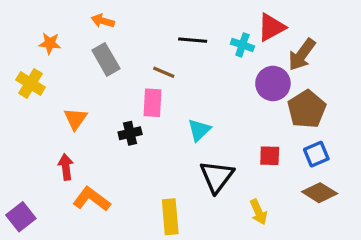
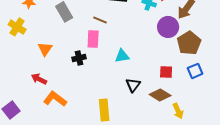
cyan triangle: (199, 130) -> (122, 56), turned 35
red arrow: (66, 167) -> (39, 79), turned -56
black triangle: (217, 177) -> (133, 85), size x0.7
brown diamond: (320, 193) -> (160, 95), moved
yellow arrow: (259, 212) -> (178, 111), moved

